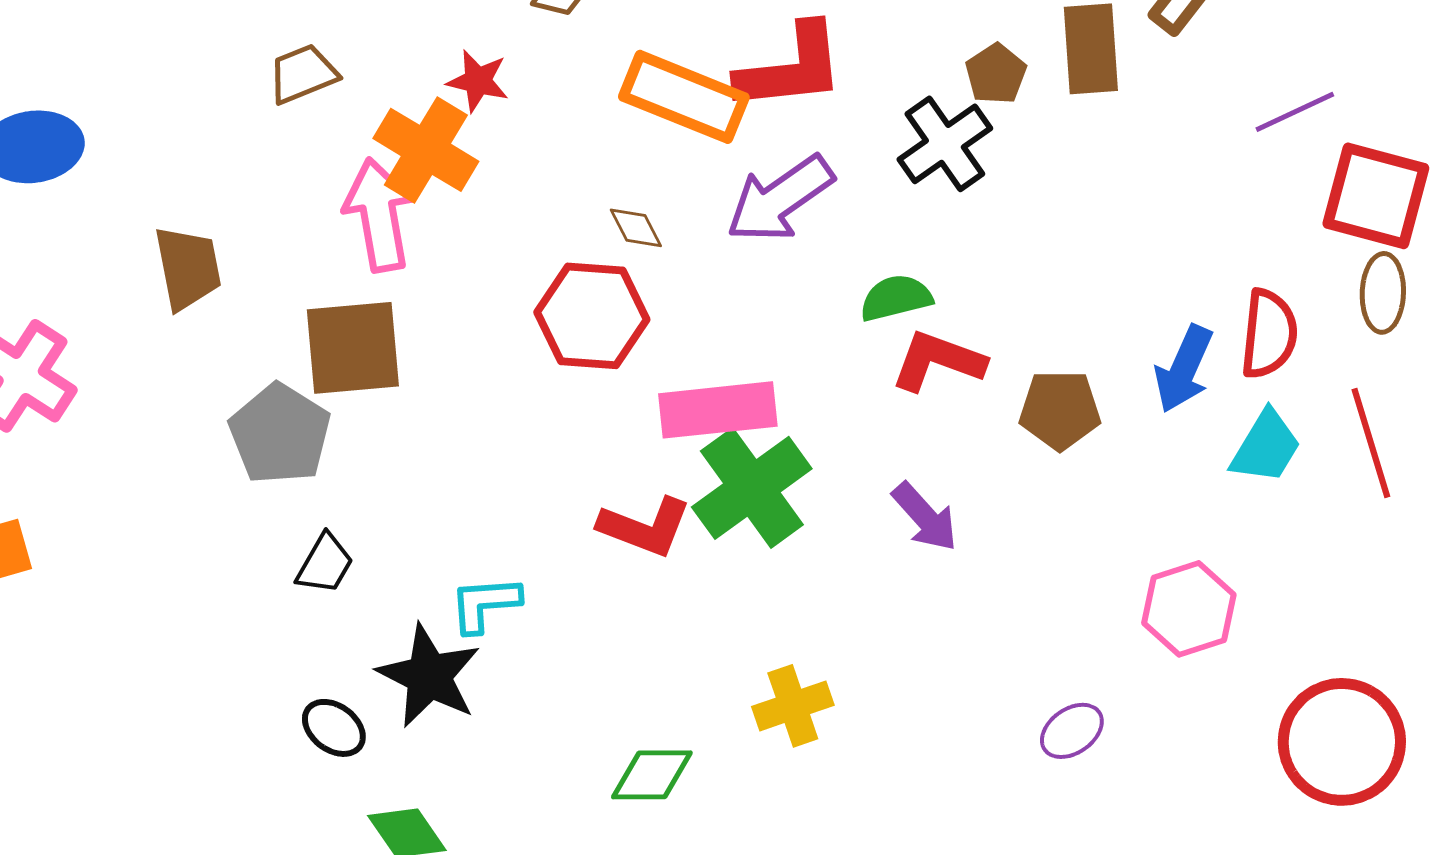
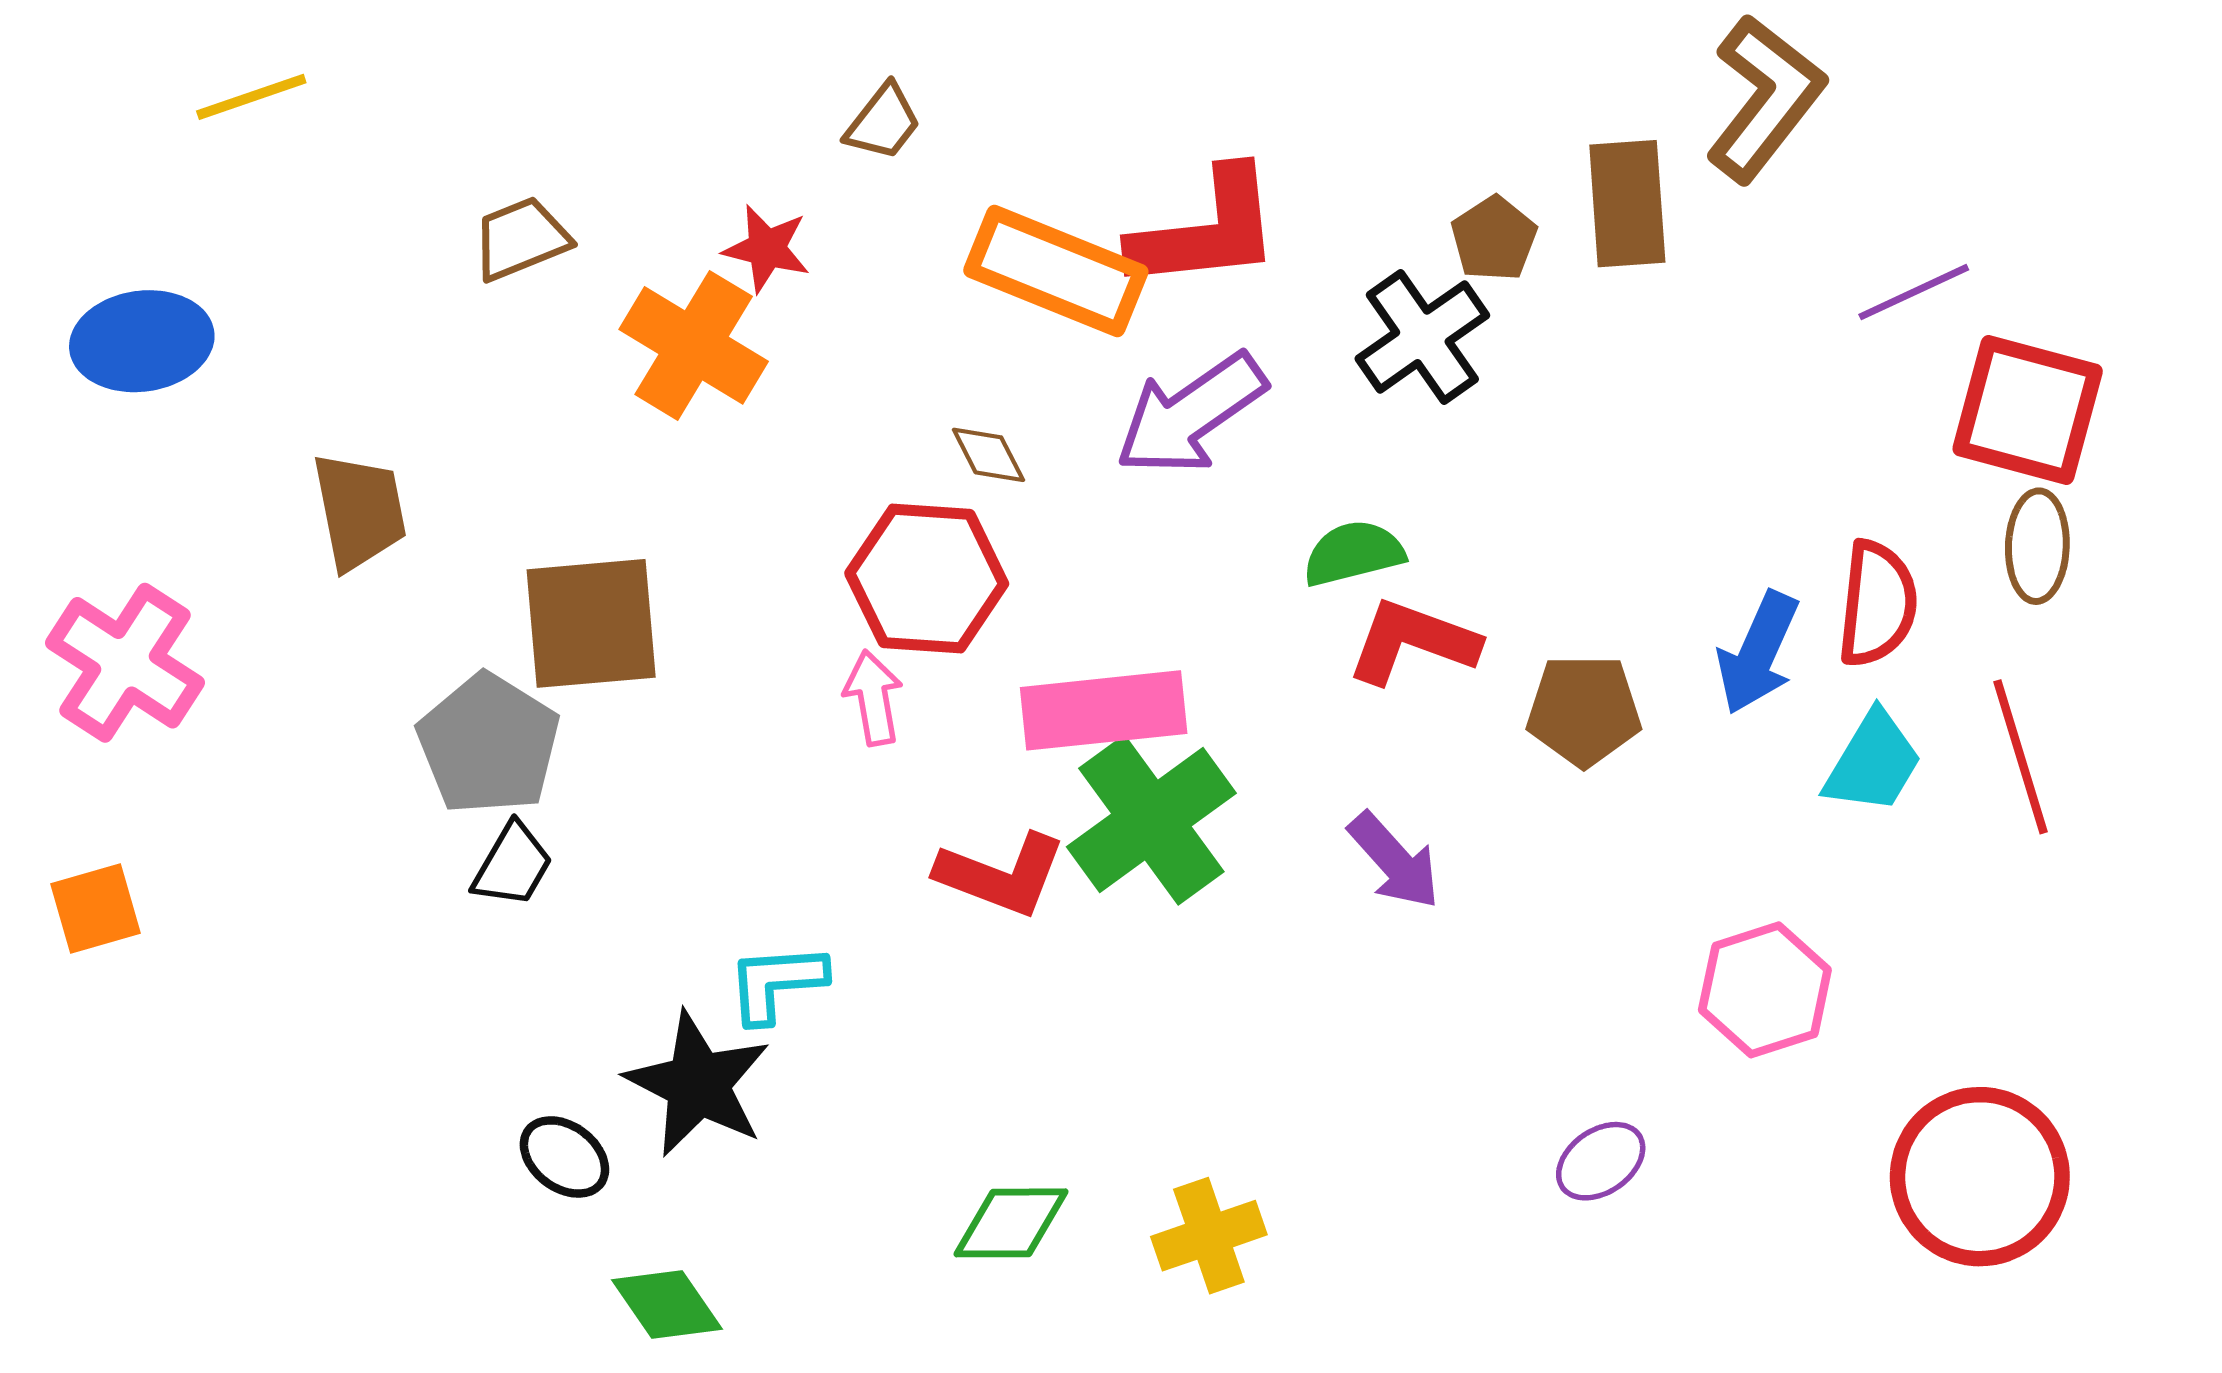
pink arrow: (379, 215) -> (873, 698), moved, size x0.6
black trapezoid: (325, 564) -> (513, 865), moved
yellow cross: (793, 706) -> (1209, 1236), moved

